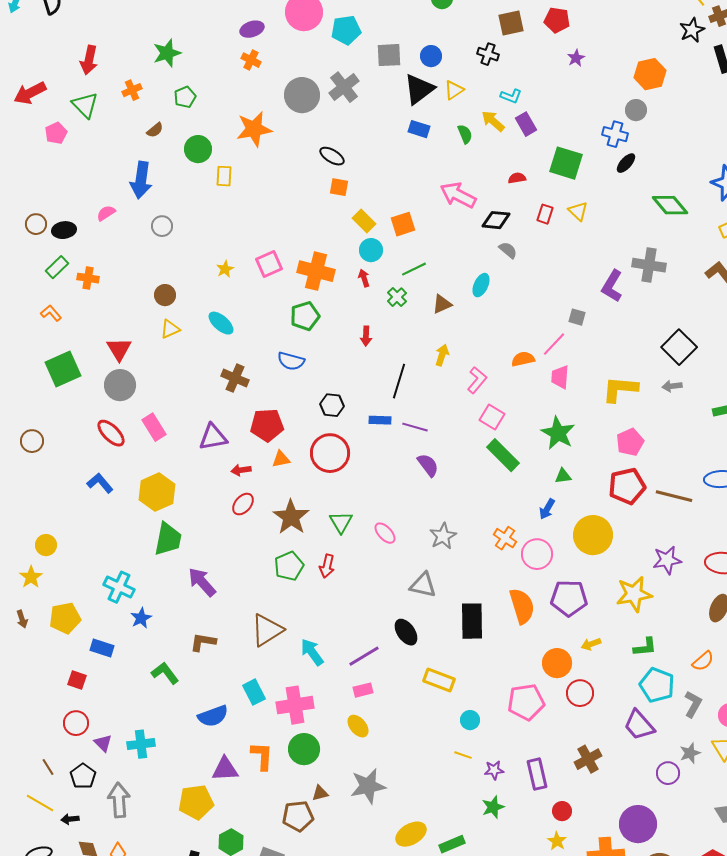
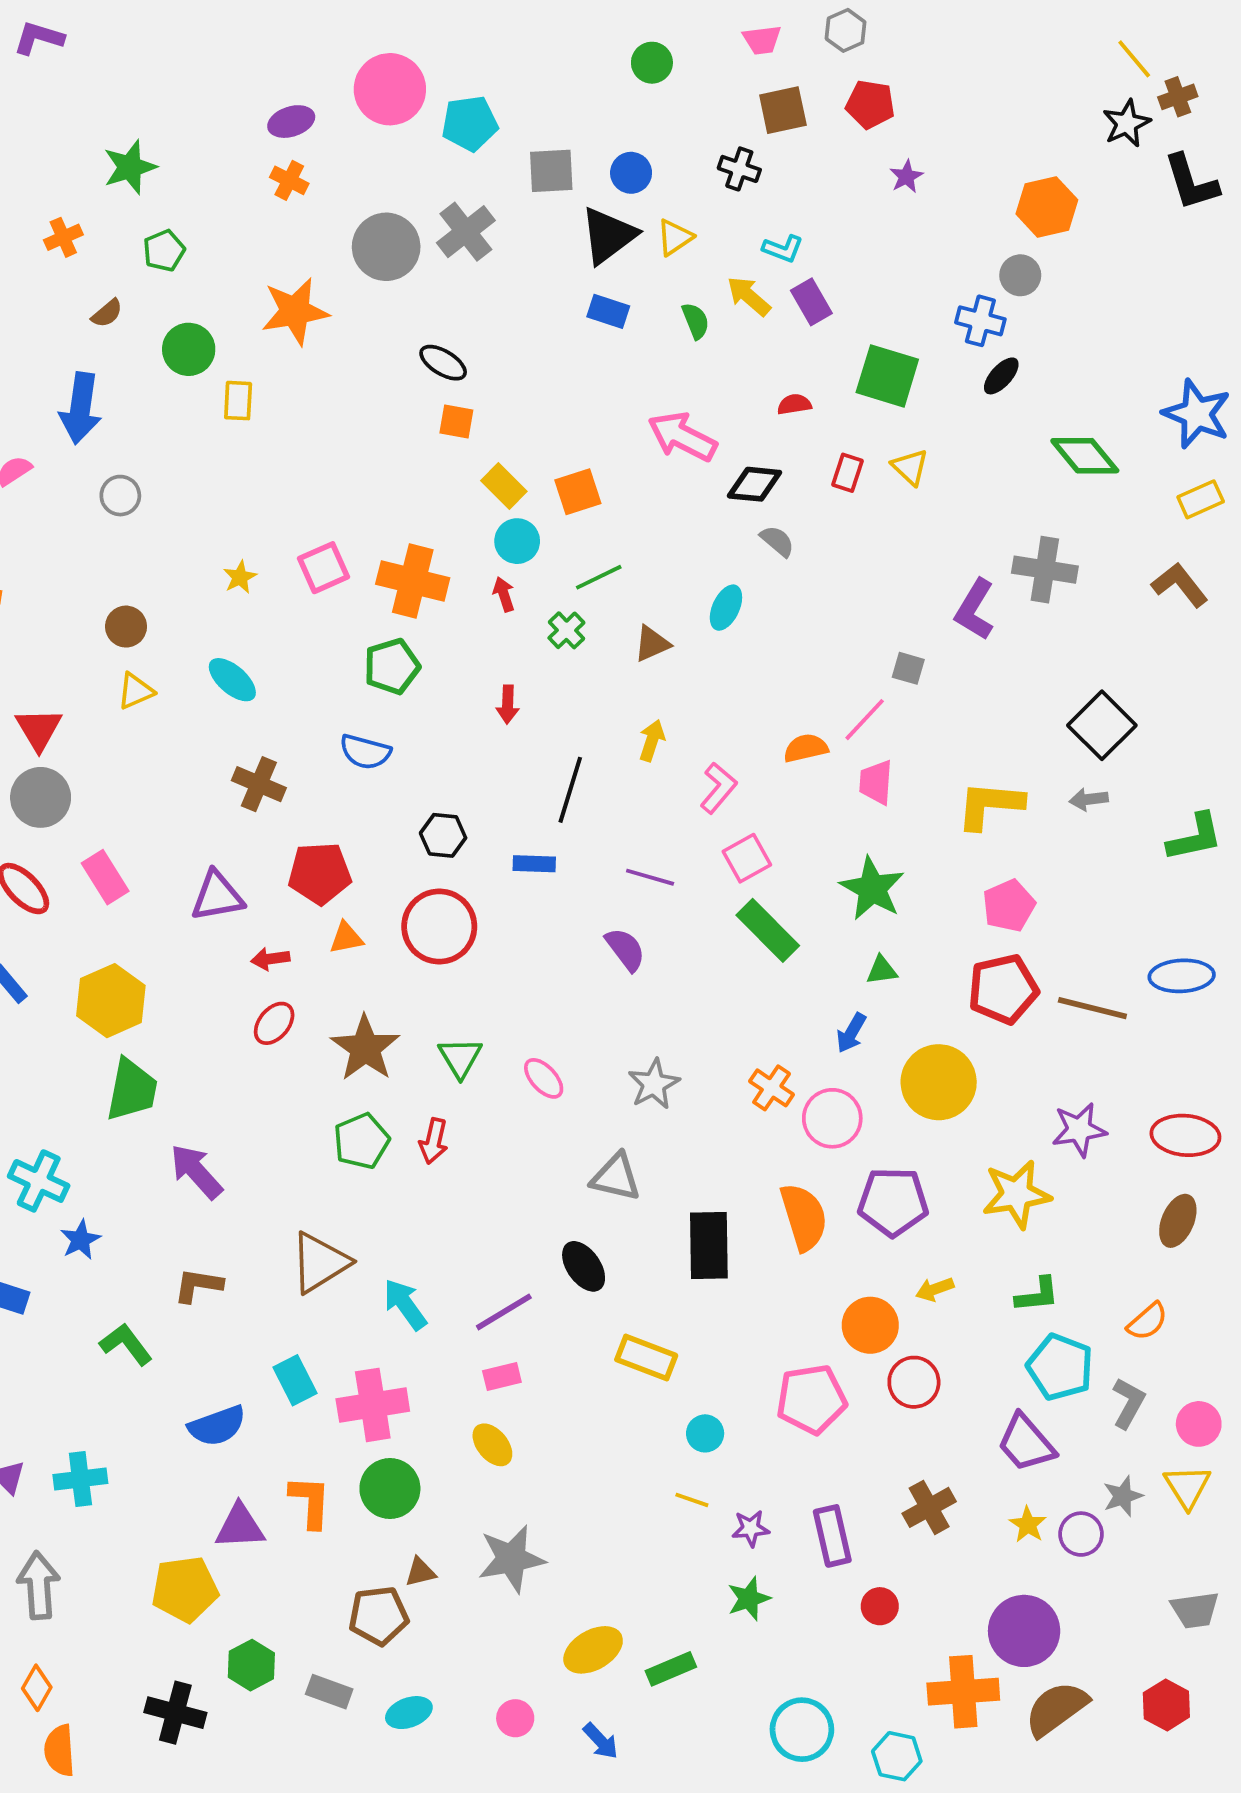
pink square: (492, 417) -> (747, 858), turned 30
purple line: (415, 427) -> (650, 877), moved
yellow star: (557, 841) -> (1028, 1525), moved

